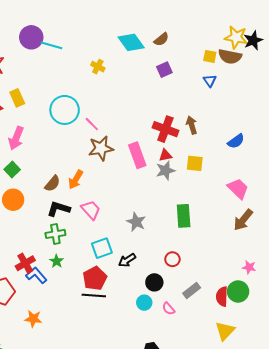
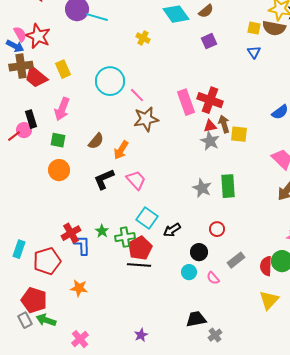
brown arrow: (192, 125) -> (224, 124), moved
pink rectangle: (137, 155) -> (186, 102), moved
green square: (12, 169) -> (58, 140), turned -35
gray star: (165, 170) -> (210, 141), turned -30
brown semicircle: (52, 184) -> (96, 141), moved
black L-shape: (59, 209) -> (104, 179), turned -40
gray star: (136, 222) -> (202, 188), moved
green cross: (55, 234) -> (125, 237), moved
cyan square: (102, 248) -> (147, 218), turned -35
blue L-shape: (36, 275) -> (82, 245), turned 40

